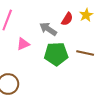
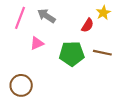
red semicircle: (67, 19) -> (88, 25), moved
gray arrow: (48, 29) -> (46, 16), moved

